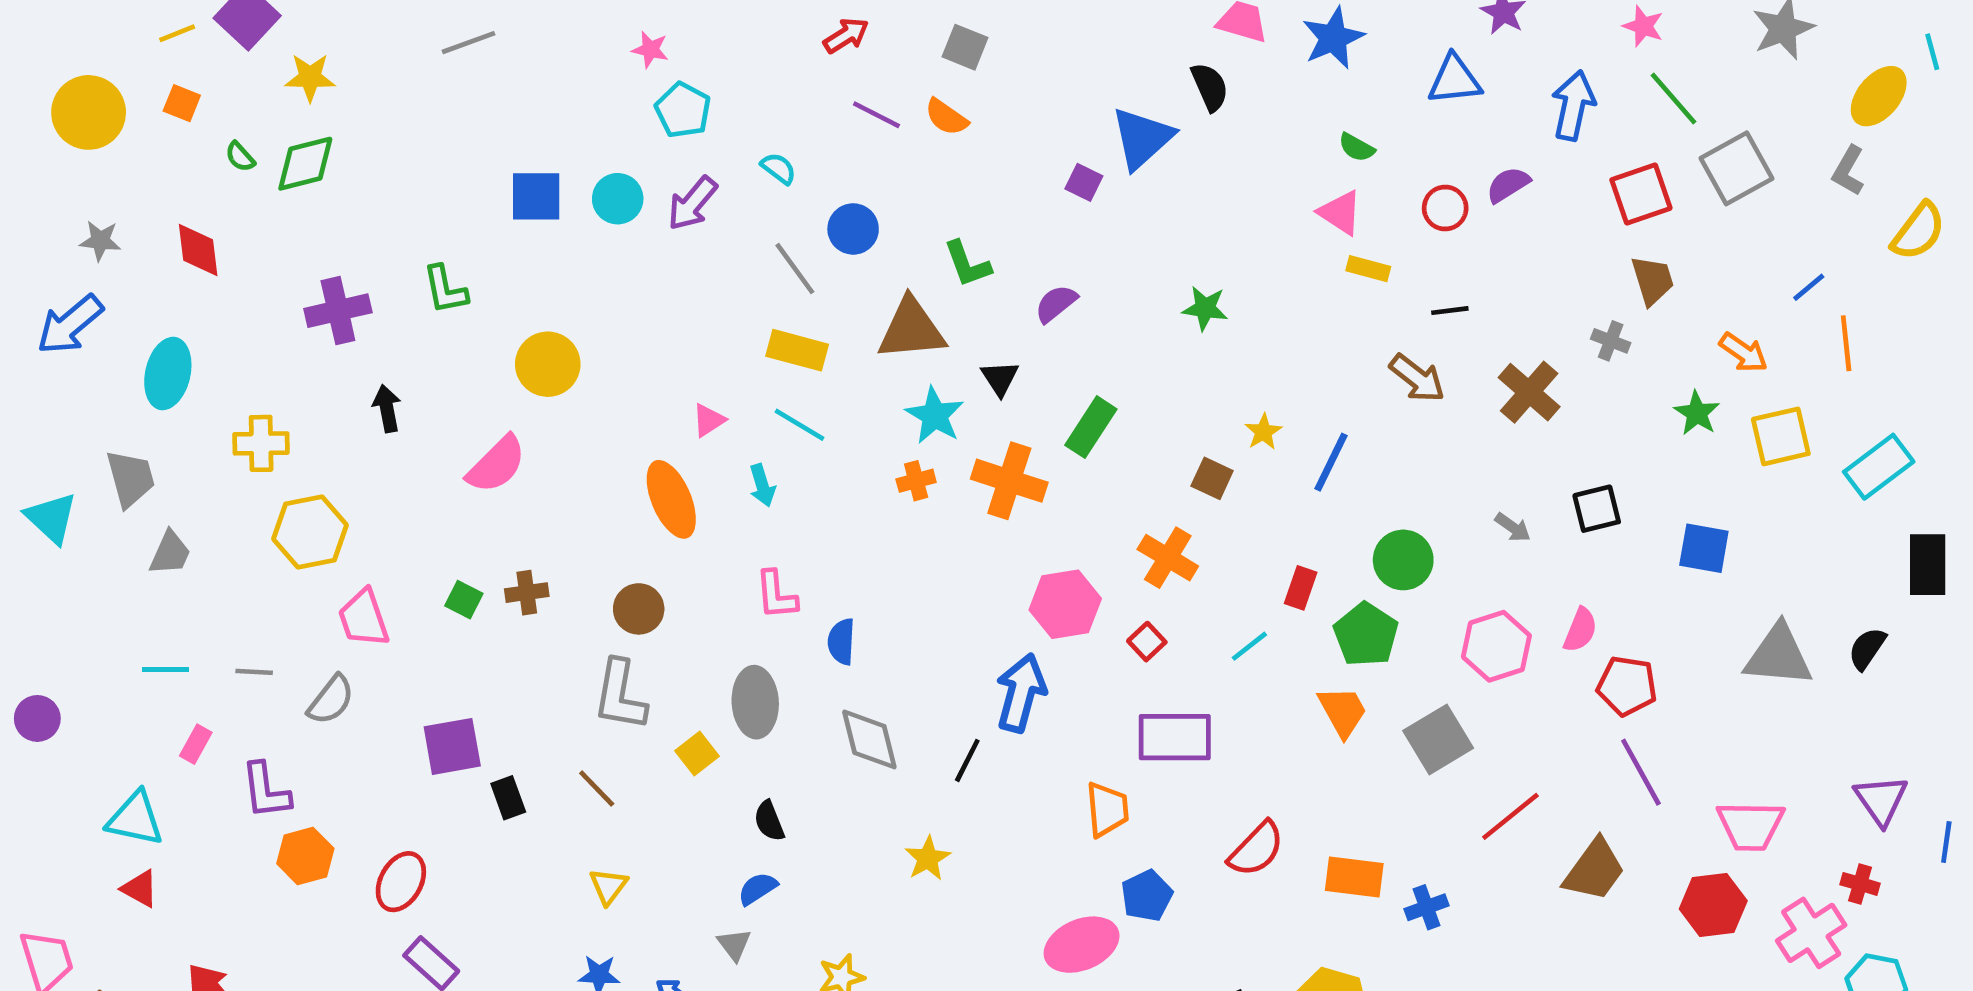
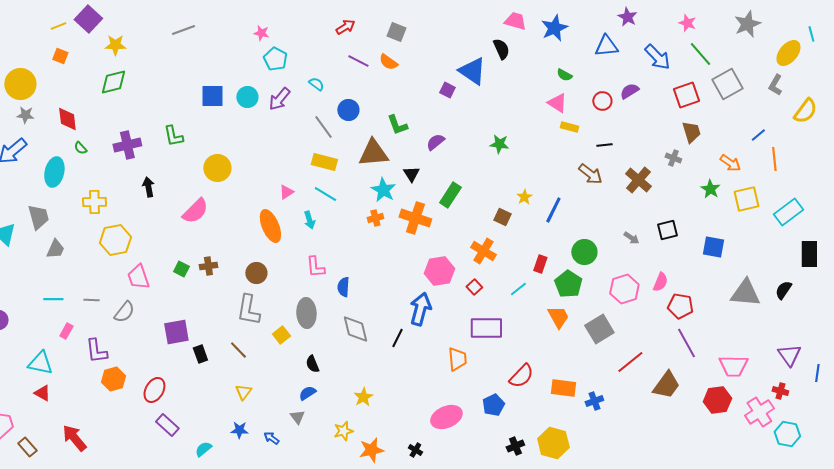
blue arrow: (1573, 105) -> (657, 57), turned 124
yellow circle: (89, 112) -> (20, 84), moved
blue triangle: (1142, 138) -> (472, 71), turned -44
green semicircle: (240, 157) -> (80, 148), moved
yellow star: (928, 858) -> (363, 397), moved
blue pentagon: (1147, 896) -> (493, 405), moved

